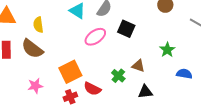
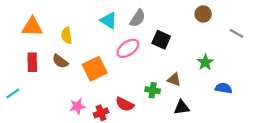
brown semicircle: (32, 49) -> (60, 61), size x0.7
orange square: (70, 72) -> (95, 69), moved
green cross: (118, 76) -> (153, 90), turned -32
pink star: (35, 86) -> (77, 106), moved

